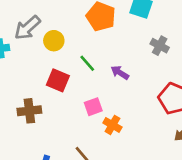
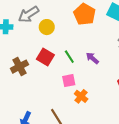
green line: (87, 63) -> (69, 57), moved
brown cross: (29, 111) -> (19, 67), moved, turned -30

